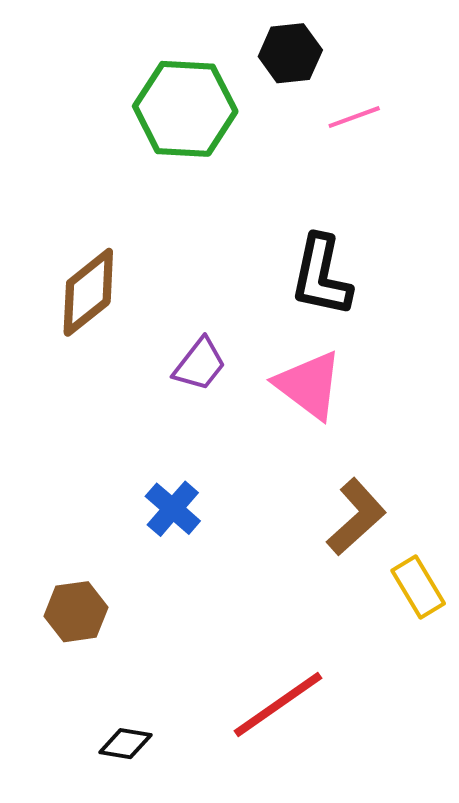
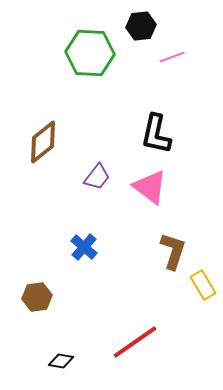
brown L-shape: (356, 517) -> (173, 251), turned -30

